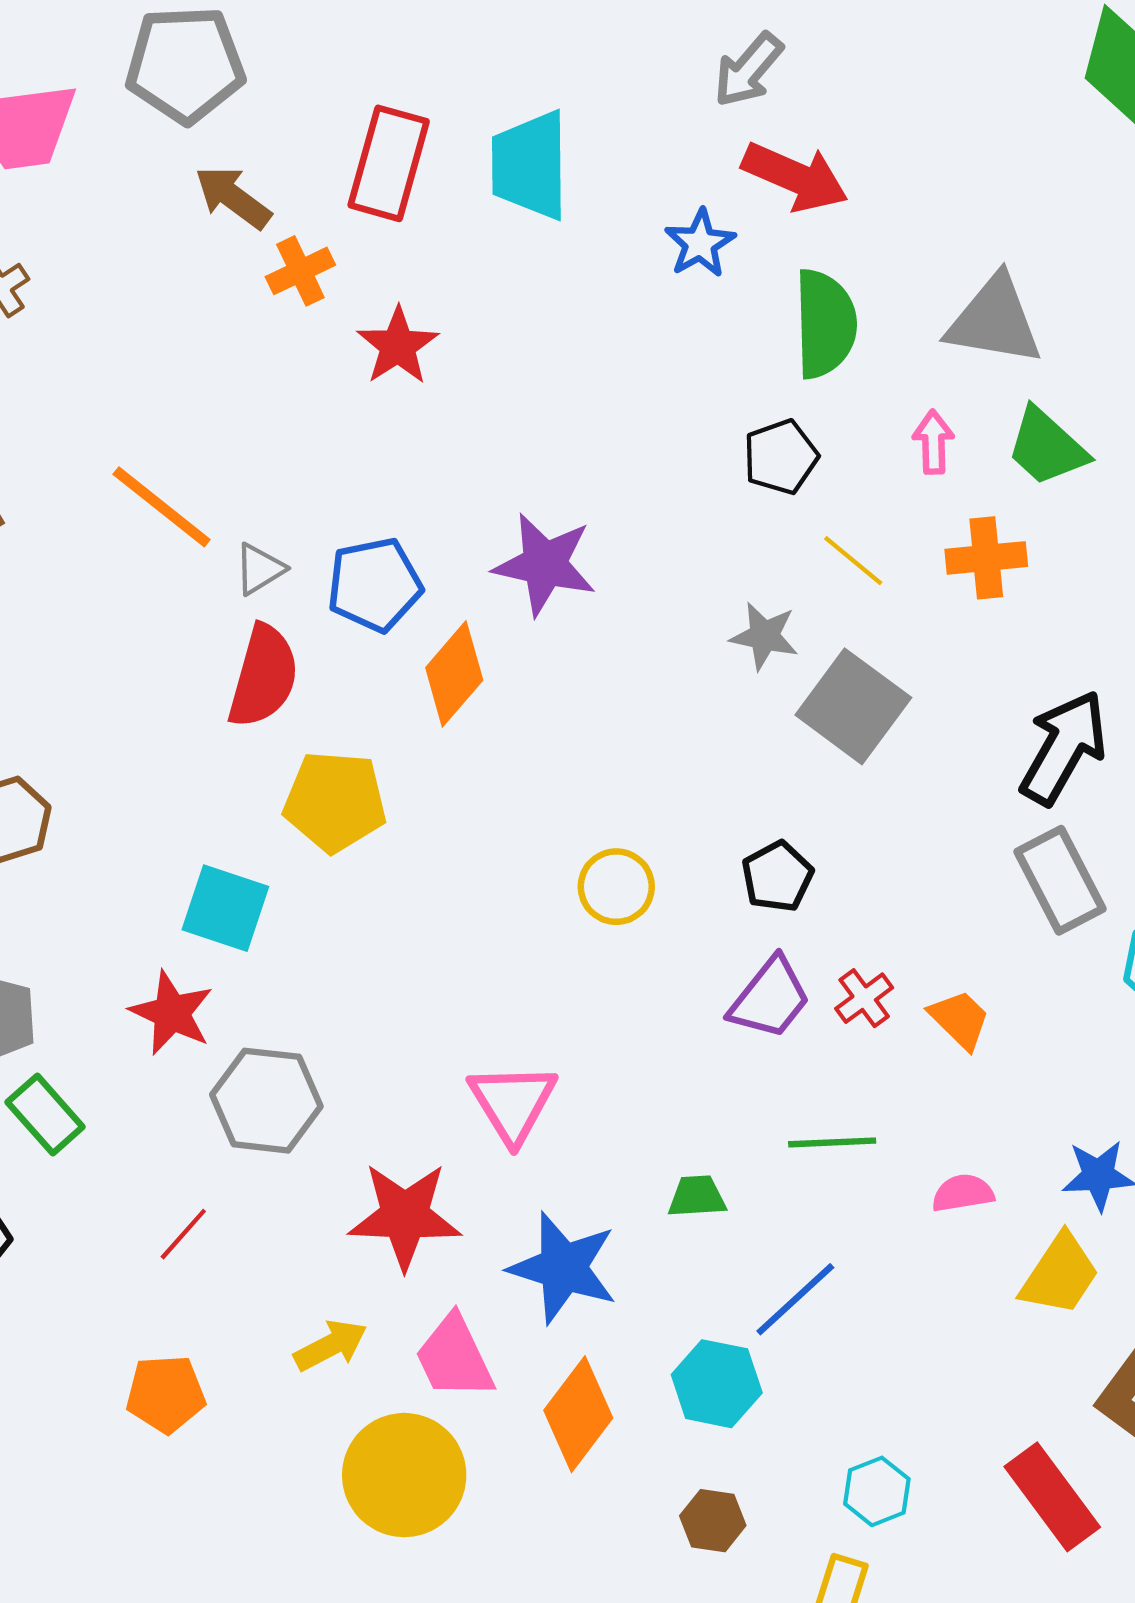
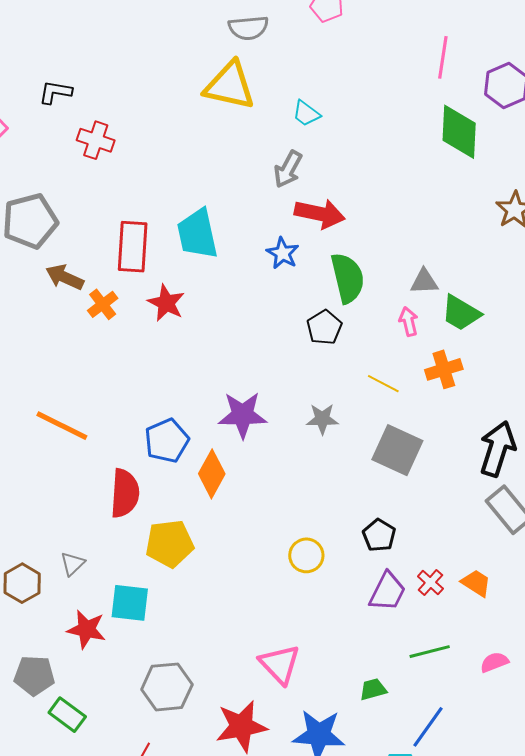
gray triangle: (994, 320) -> (424, 281), moved, size x0.6
red star: (398, 346) -> (166, 303), moved
black pentagon: (781, 457) -> (324, 327), moved
gray triangle: (260, 569) -> (73, 564), moved
gray star: (764, 636) -> (322, 419), moved
red star: (172, 1013) -> (86, 629), moved

